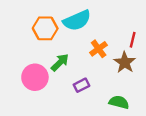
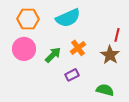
orange hexagon: (45, 28) -> (28, 19), moved
orange cross: (99, 49) -> (78, 48), moved
pink circle: (35, 77) -> (24, 49), moved

